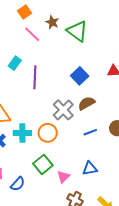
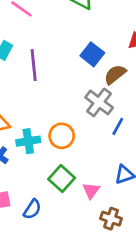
brown semicircle: (87, 103) -> (115, 74), moved
gray cross: (63, 110) -> (99, 102), moved
blue line: (90, 132) -> (118, 126), turned -32

